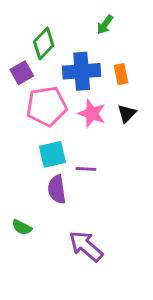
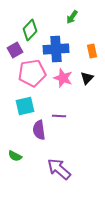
orange rectangle: (121, 74) -> (92, 51), moved
cyan square: (52, 154) -> (25, 106), moved

